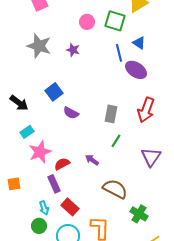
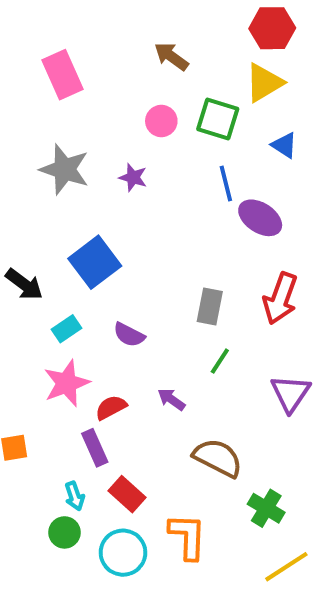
blue triangle: (139, 43) -> (284, 145), moved
blue square: (54, 92) -> (95, 262), size x1.4
purple semicircle: (71, 113) -> (129, 335), moved
cyan rectangle: (27, 132) -> (67, 329), moved

